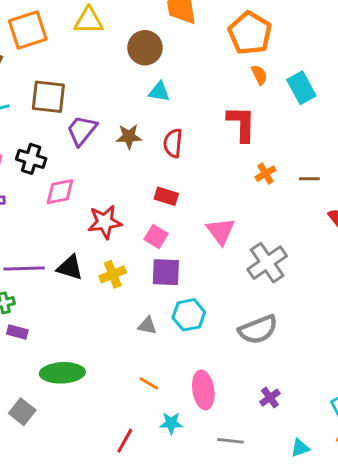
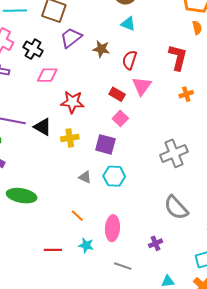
pink triangle: (221, 231) -> (142, 86), moved
pink square: (156, 236) -> (120, 118), moved
gray semicircle: (258, 329) -> (176, 208), moved, turned 56
red line: (125, 441) -> (53, 250), turned 48

